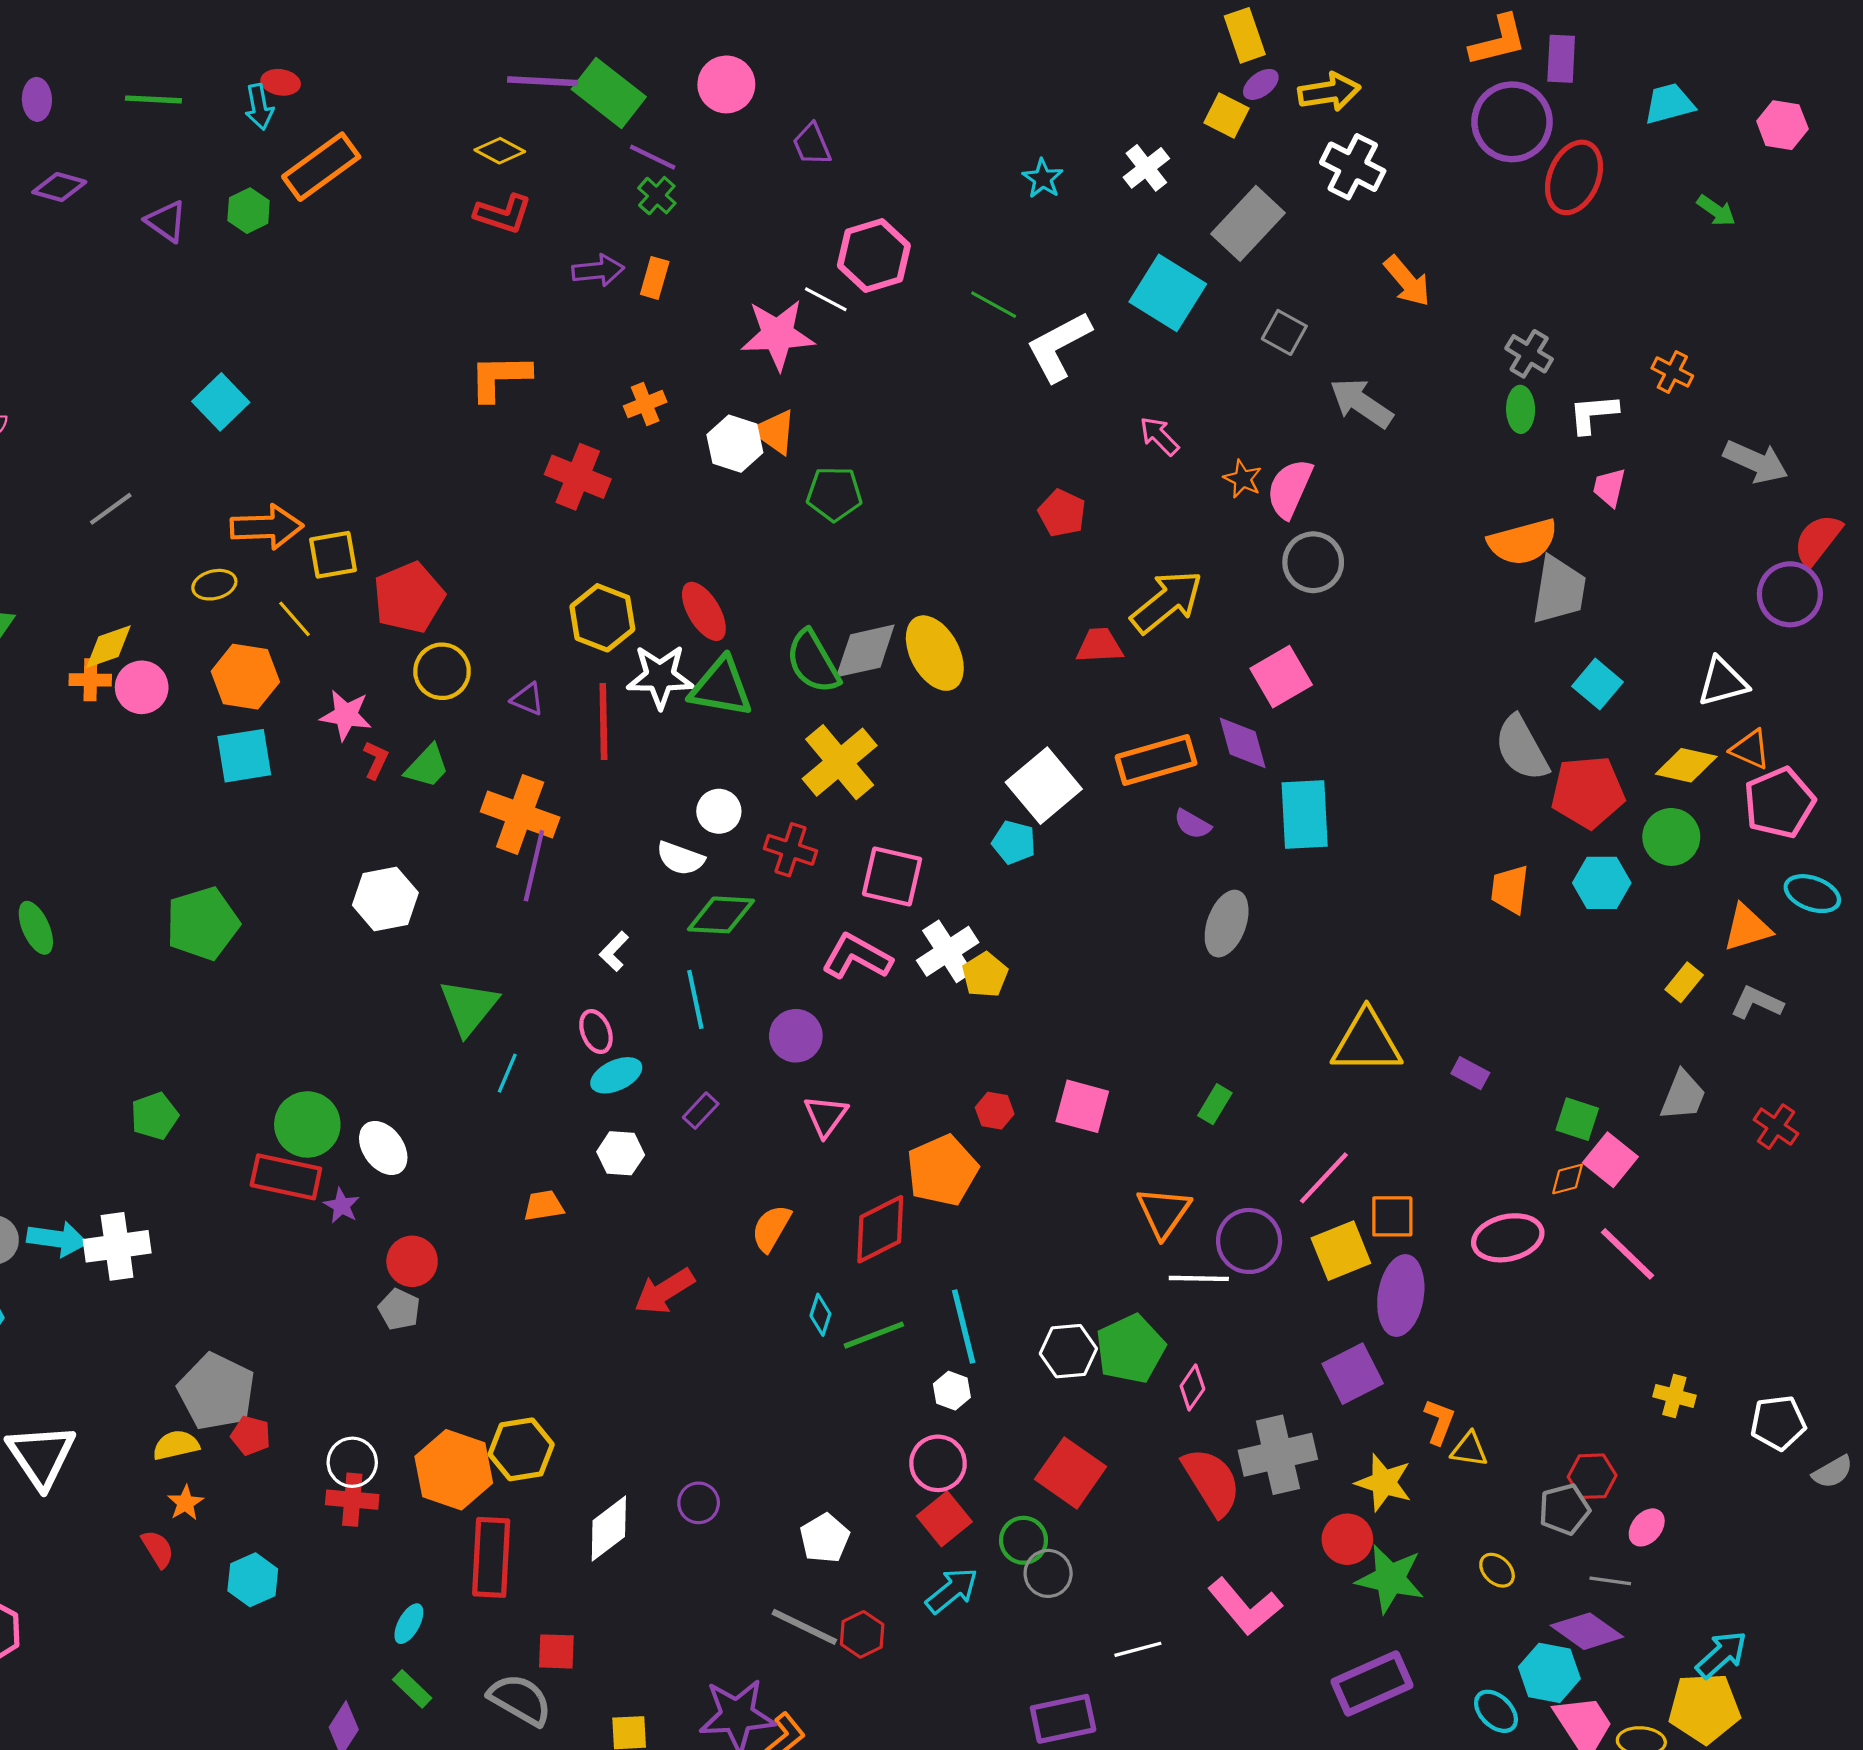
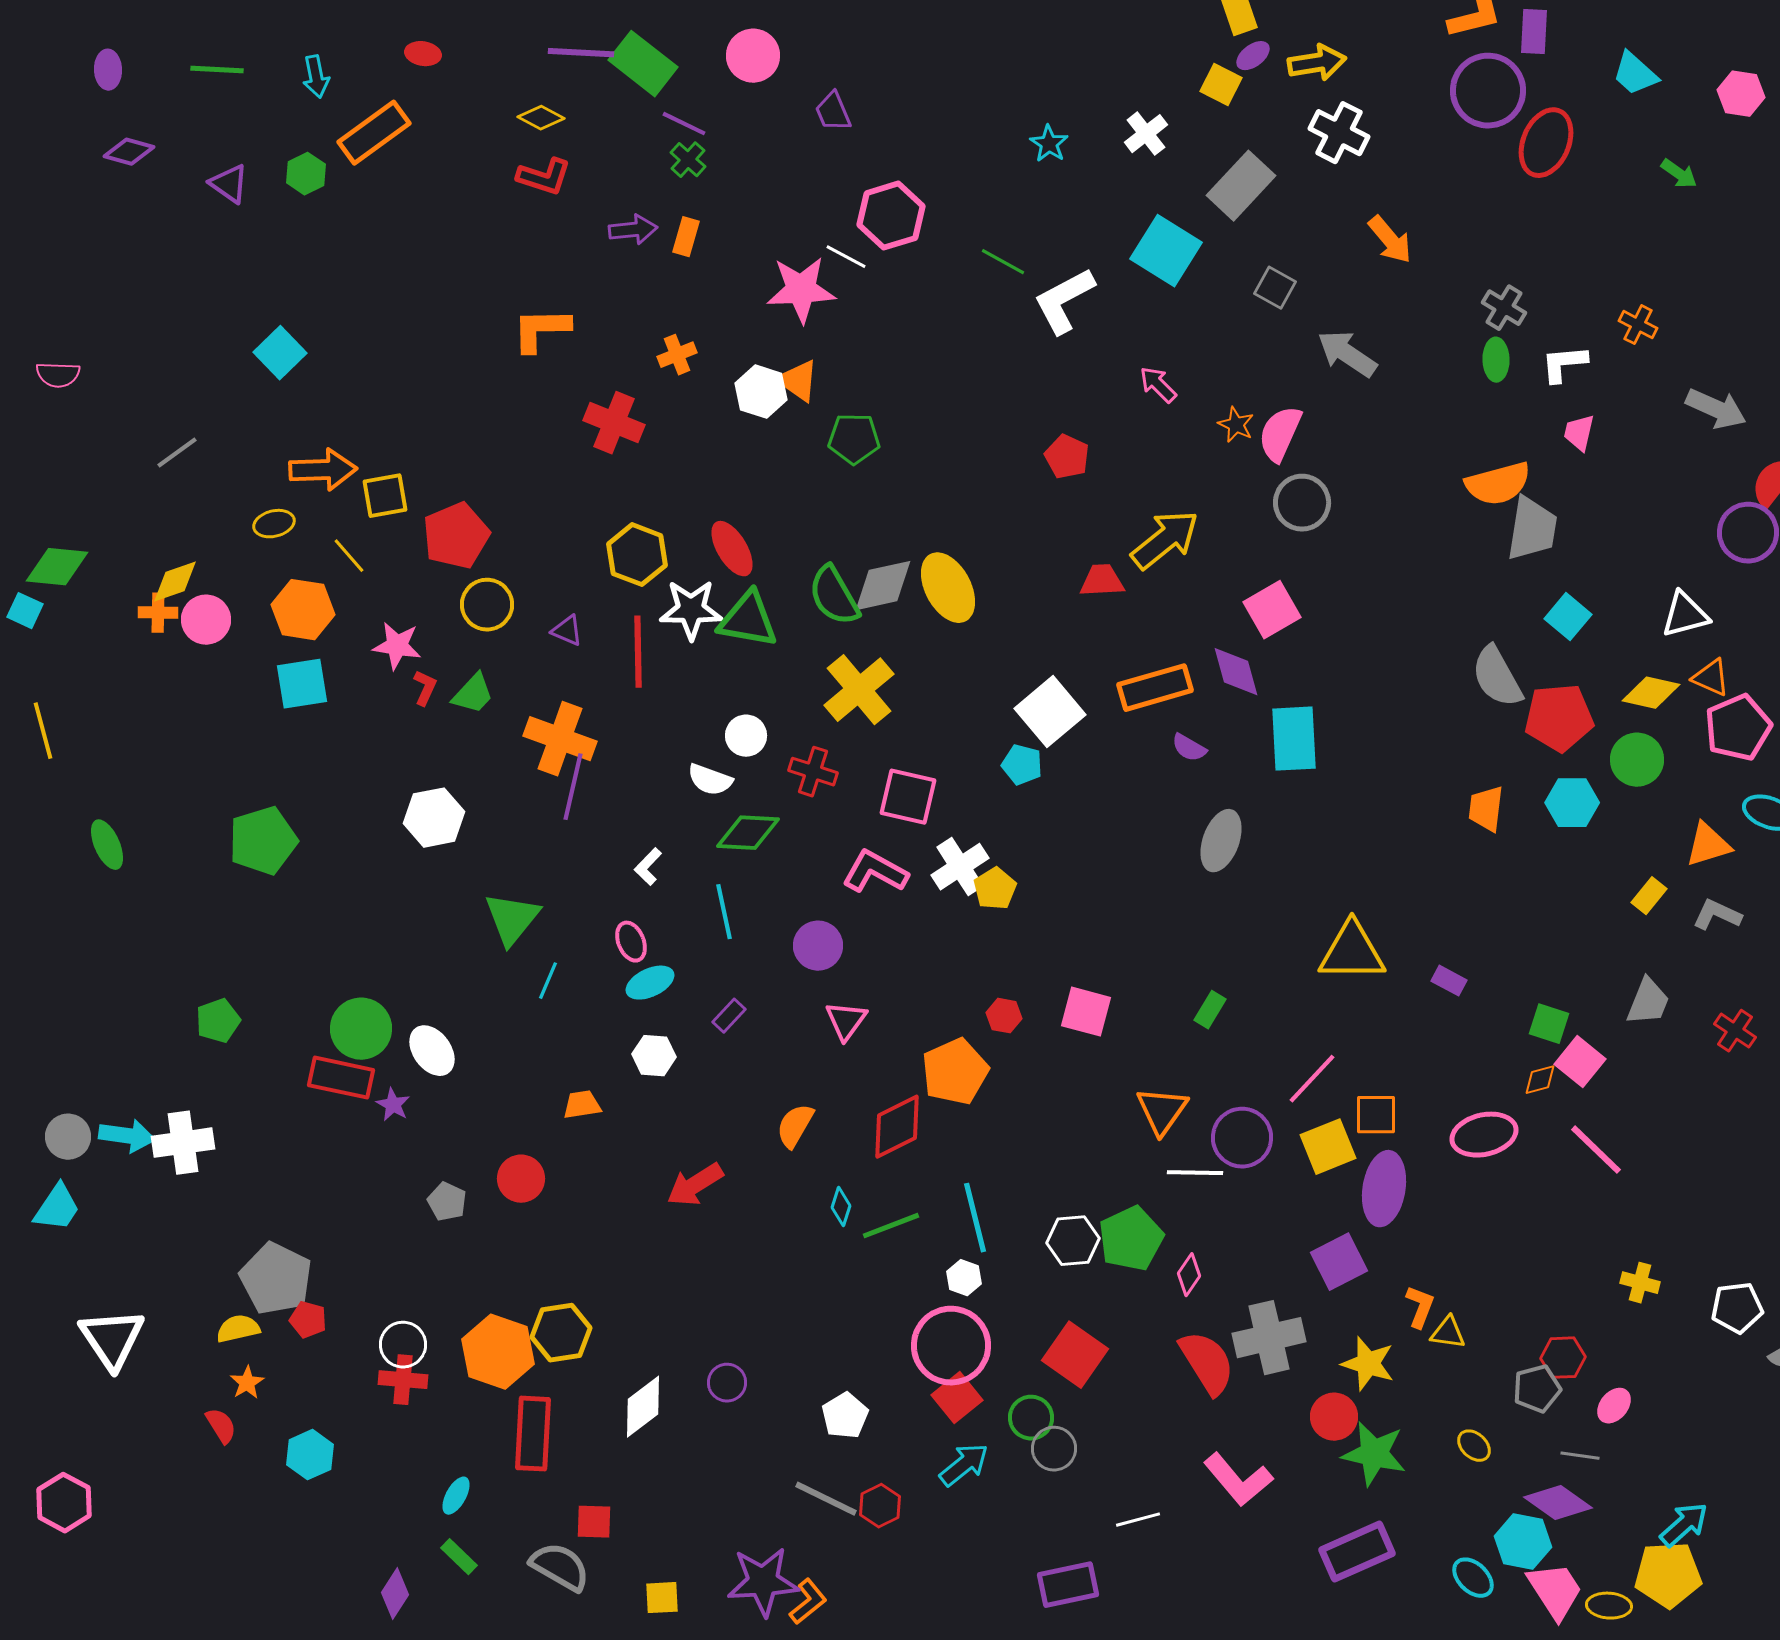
red ellipse: (281, 82) -> (423, 54), moved
cyan trapezoid: (1669, 104) -> (1635, 74), turned -123
red circle: (412, 1261) -> (521, 1179), moved
pink circle: (938, 1463) -> (951, 1346), size x1.5

